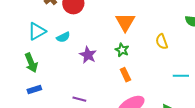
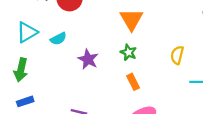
yellow semicircle: (162, 42) -> (177, 55), moved, turned 35
green arrow: (31, 63) -> (21, 70), turned 36

